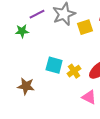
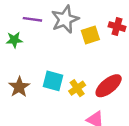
purple line: (37, 14) -> (32, 19), turned 35
brown star: (26, 86) -> (19, 87), moved, turned 30

